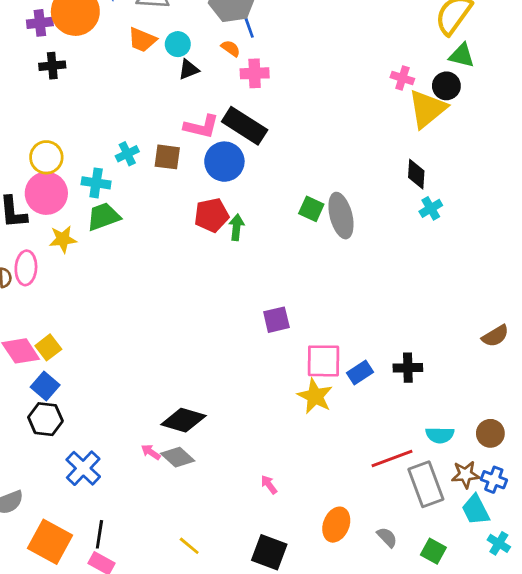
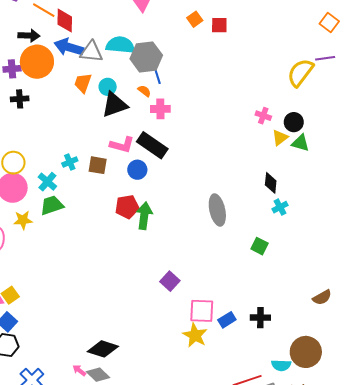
orange trapezoid: (142, 40) -> (83, 83), turned 85
green triangle: (462, 55) -> (300, 143), moved
black triangle: (189, 69) -> (115, 105), size x1.8
yellow triangle: (427, 109) -> (280, 138), size x0.6
blue circle: (224, 162) -> (137, 170), size x0.7
cyan cross: (96, 183) -> (47, 182), turned 30
green square: (311, 209) -> (260, 246), moved
green arrow: (236, 227) -> (144, 216), size x1.5
purple square: (276, 320) -> (170, 281), turned -36
brown circle: (490, 433) -> (306, 352), moved, size x1.6

